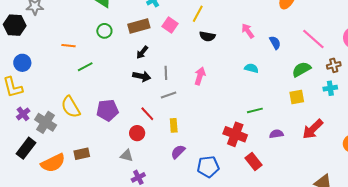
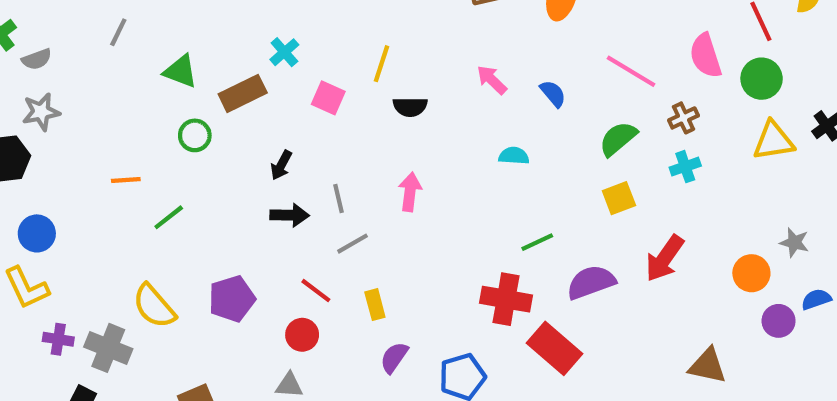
brown rectangle: (139, 26) -> (243, 93), moved
purple cross: (23, 114) -> (58, 339), turned -32
purple semicircle: (276, 134) -> (591, 282), size x1.6
red rectangle: (254, 161) -> (555, 348), size x1.4

